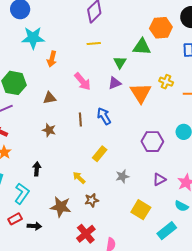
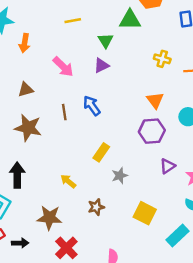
orange triangle: (141, 93) -> (155, 100), moved, size x0.7
brown star: (49, 130) -> (28, 128), size x1.6
yellow rectangle: (100, 154) -> (101, 152), moved
black arrow: (37, 169) -> (17, 175), size x1.5
purple triangle: (159, 179) -> (168, 166), moved
brown star: (92, 200) -> (96, 207), moved
red cross: (86, 234) -> (66, 248), moved

